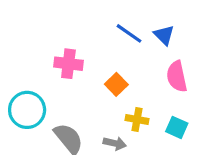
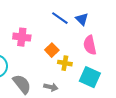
yellow cross: (137, 119) -> (65, 63), moved
cyan square: (177, 127) -> (90, 77), size x1.5

